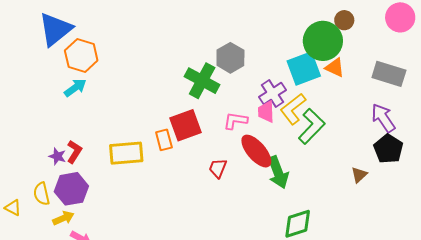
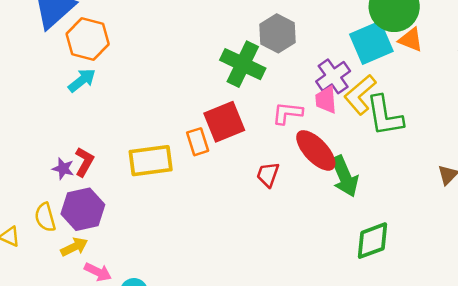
green L-shape: (312, 126) -> (385, 116), turned 129

